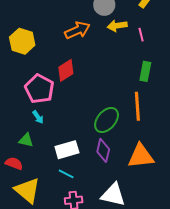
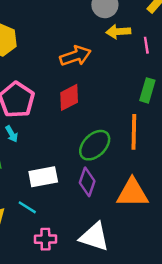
orange arrow: (77, 30) -> (75, 56), moved
red diamond: (66, 70) -> (69, 97), moved
cyan line: (66, 174) -> (27, 207), moved

